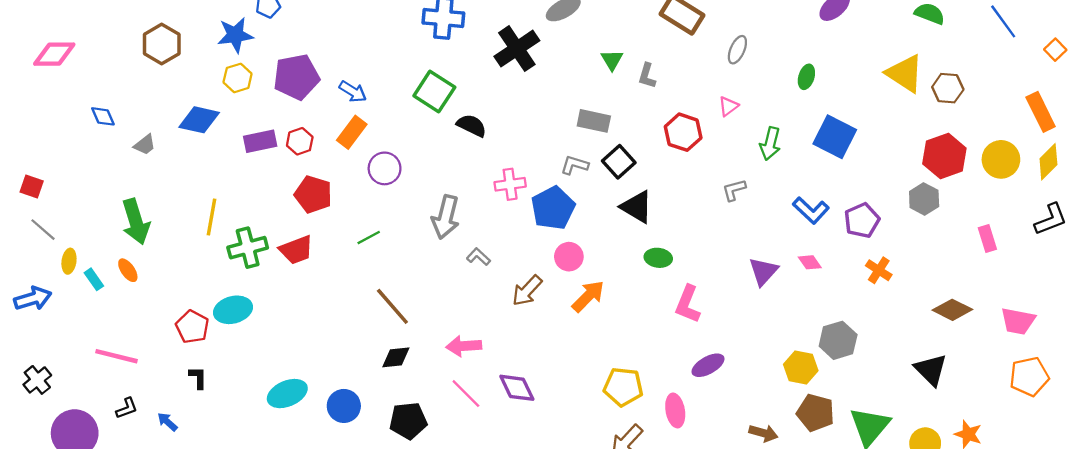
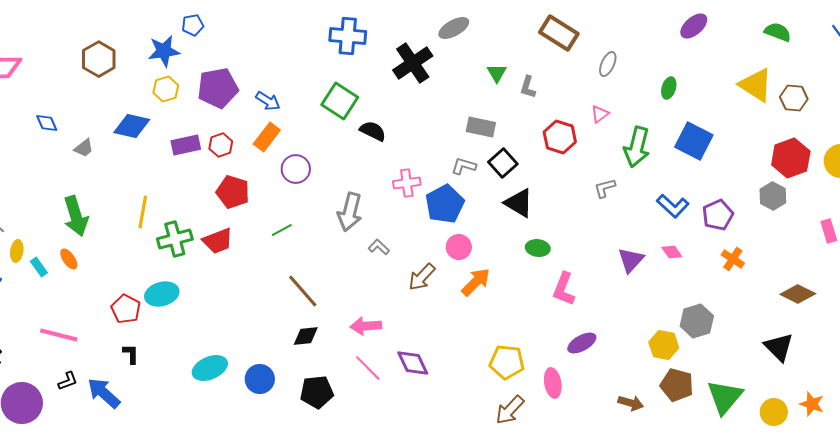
green arrow: (770, 144) -> (637, 147), size x1.4
blue arrow: (167, 422) -> (104, 393), size x1.8

